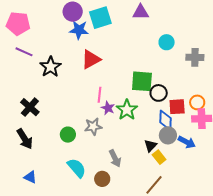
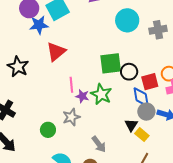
cyan circle: (167, 42) -> (127, 20), size x1.5

